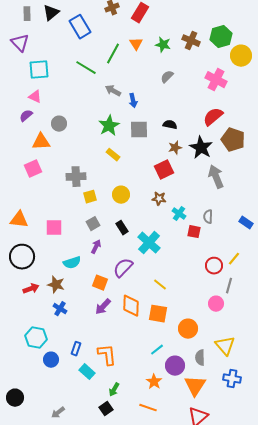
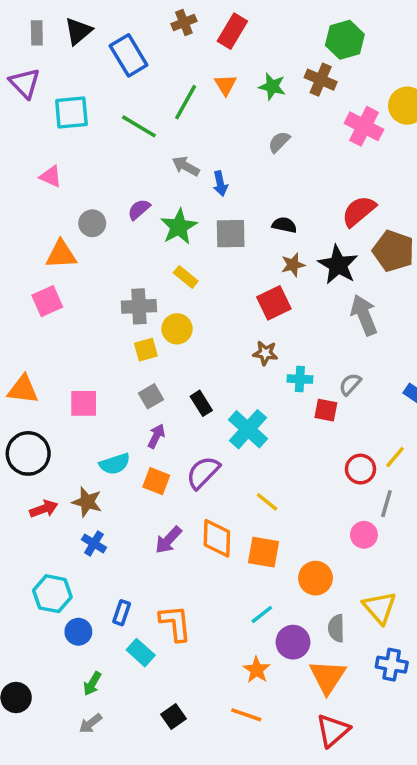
green hexagon: (221, 37) -> (345, 40), moved
cyan square: (39, 70) -> (71, 112), moved
pink cross: (216, 80) -> (364, 126), moved
purple semicircle: (26, 116) -> (139, 209), moved
gray cross: (76, 177) -> (139, 306), moved
yellow circle: (121, 195) -> (177, 329), moved
cyan cross: (179, 214) -> (300, 379), turned -32
gray semicircle: (208, 217) -> (350, 384), turned 40
orange square: (100, 283) -> (156, 481), moved
green arrow: (114, 390) -> (92, 684), moved

